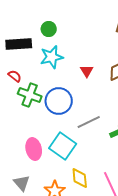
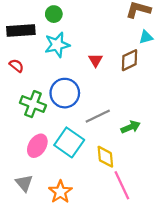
green cross: (30, 95) -> (33, 104), moved
pink ellipse: (34, 149) -> (37, 146), turned 45
yellow diamond: (80, 178) -> (105, 157), moved

